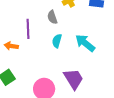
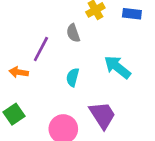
purple line: (28, 29) -> (41, 49), turned 30
cyan semicircle: (57, 41) -> (73, 77), moved

